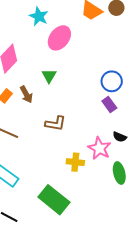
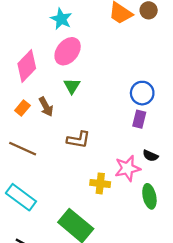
pink ellipse: (59, 38) -> (68, 51), moved
purple rectangle: (109, 105) -> (139, 119), turned 49
pink star: (99, 148) -> (127, 168), turned 30

